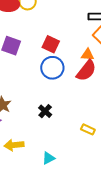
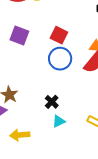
cyan triangle: (48, 158) -> (59, 121), moved

